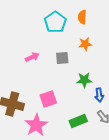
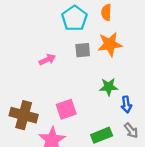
orange star: (85, 44) -> (110, 44), size x1.5
gray square: (62, 58) -> (83, 50), moved

